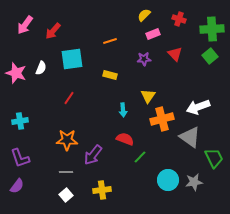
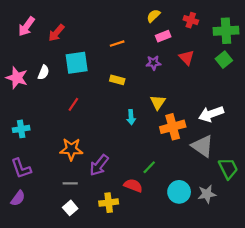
red semicircle: (125, 139) -> (133, 185), moved

